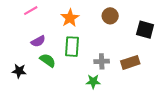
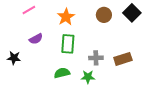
black square: (145, 30) -> (132, 13), moved, turned 30
green semicircle: (48, 60) -> (62, 73), moved, turned -49
black star: (19, 71) -> (14, 58), moved

